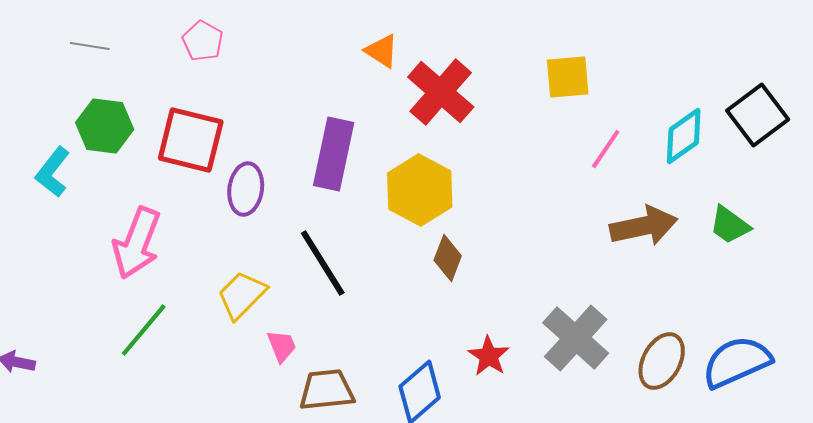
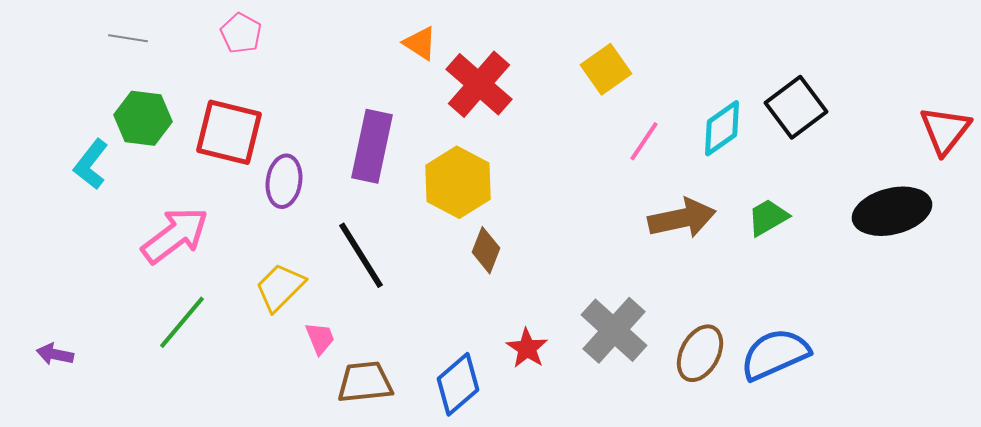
yellow square: (568, 77) -> (606, 69), turned -30
green trapezoid: (730, 225) -> (768, 217), turned 114
pink arrow: (137, 243) -> (175, 235), turned -148

